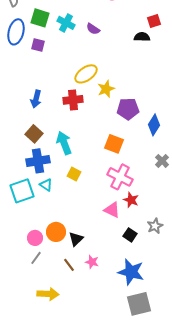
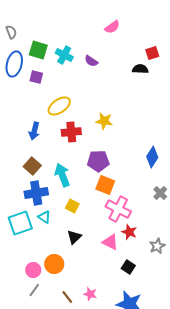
yellow ellipse: (86, 74) -> (59, 106), moved
yellow star: (106, 89) -> (104, 121), turned 30
purple pentagon: (128, 109) -> (98, 161), moved
orange square: (114, 144) -> (105, 185), moved
gray star: (155, 226) -> (157, 246), moved
black triangle: (76, 239) -> (74, 237), moved

